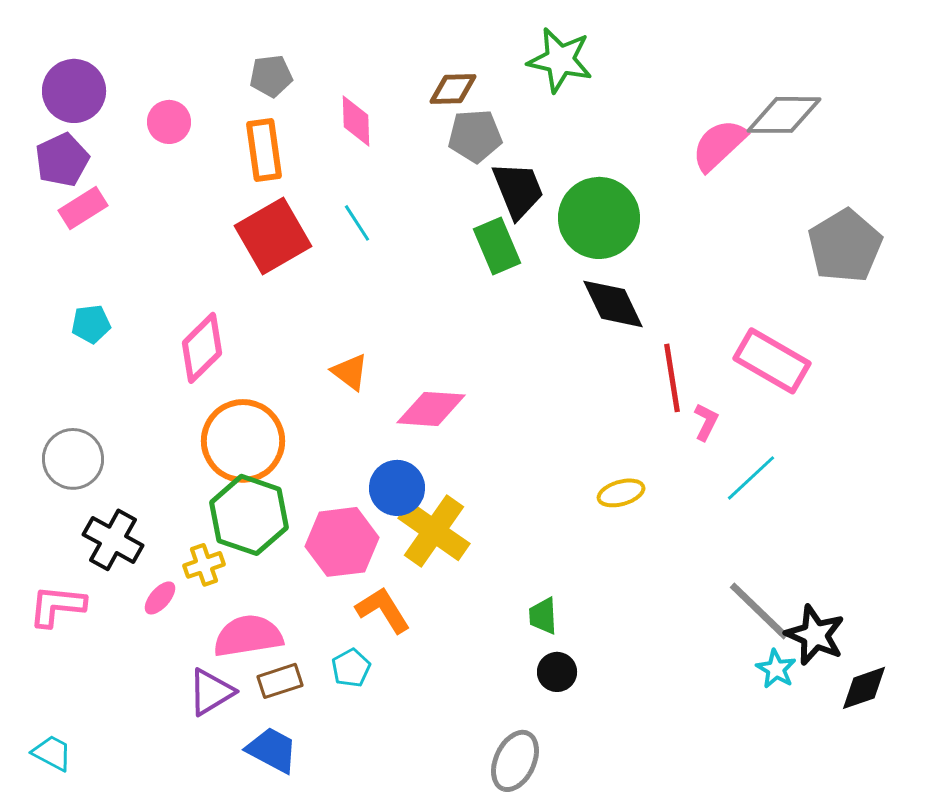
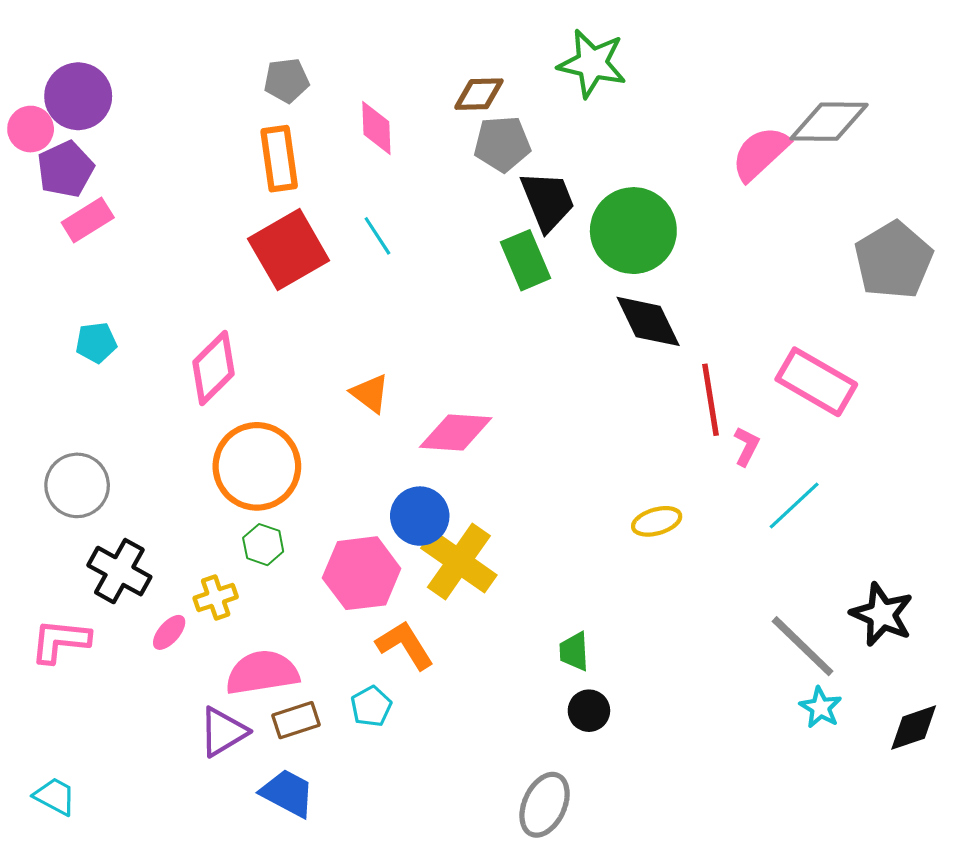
pink circle: (169, 122) -> (31, 129), moved
green hexagon: (249, 515) -> (263, 545), size x0.5
black star: (815, 635) -> (882, 614), moved

